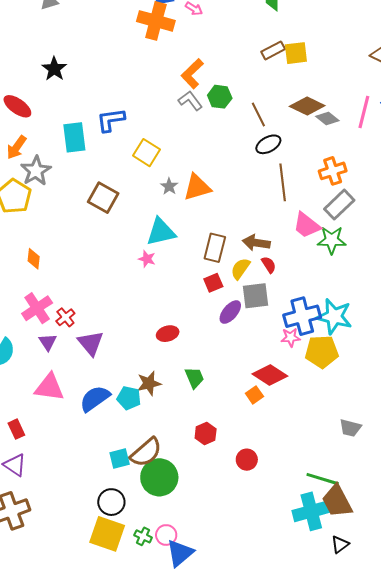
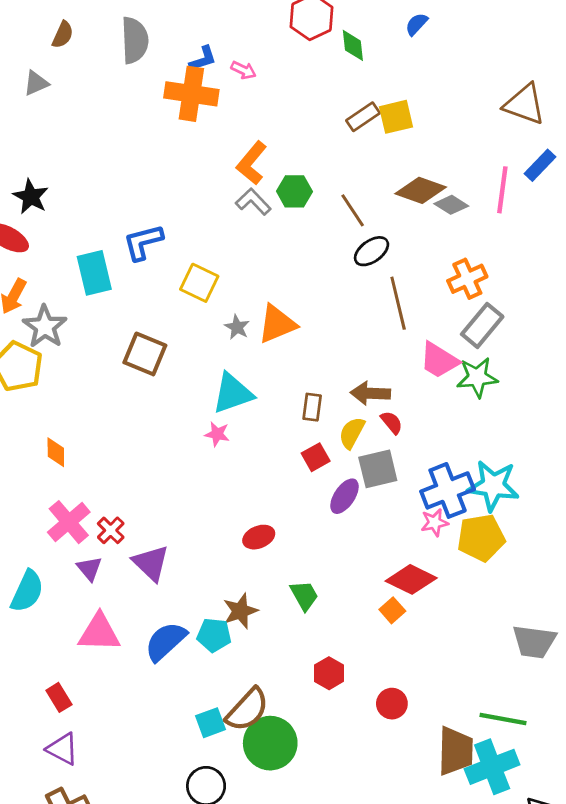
black star: (54, 69) -> (31, 197), moved
brown rectangle: (215, 248) -> (312, 407), size x0.7
gray trapezoid: (350, 428) -> (534, 642), size x1.4
brown trapezoid: (337, 501) -> (456, 751), moved, turned -144

